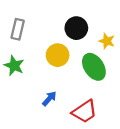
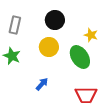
black circle: (76, 28) -> (55, 20), moved
red trapezoid: (85, 111) -> (86, 95), moved, turned 35

